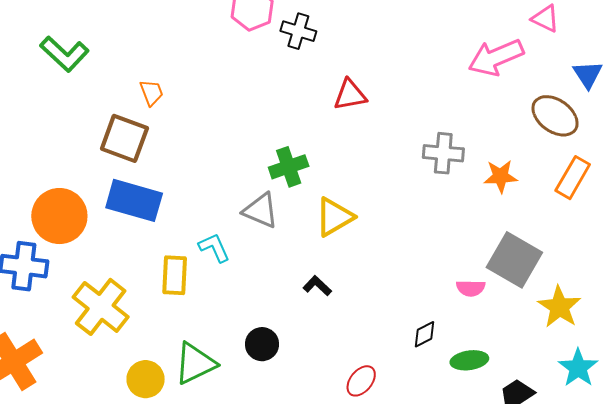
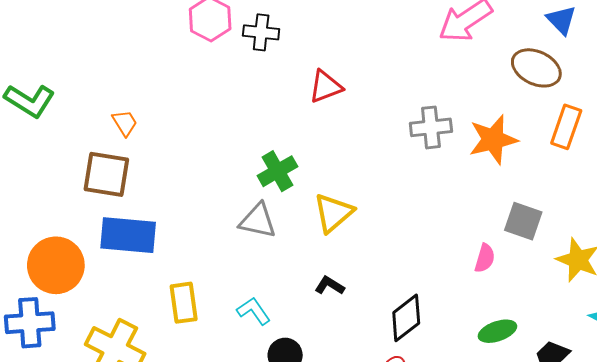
orange star: (501, 176) -> (493, 140), size x1.4
cyan L-shape: (214, 248) -> (254, 311), moved
gray square: (514, 260) -> (523, 221), size x0.7
pink semicircle: (471, 288) -> (485, 258), turned -64
black diamond: (424, 334) -> (406, 318), moved, size x1.6

